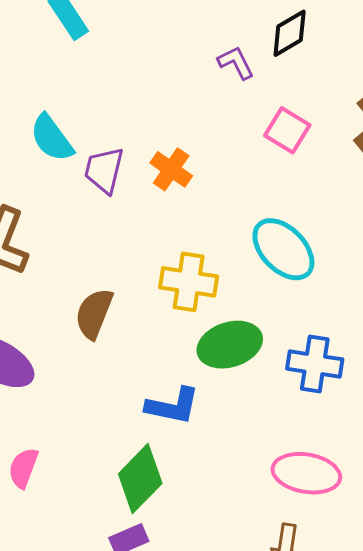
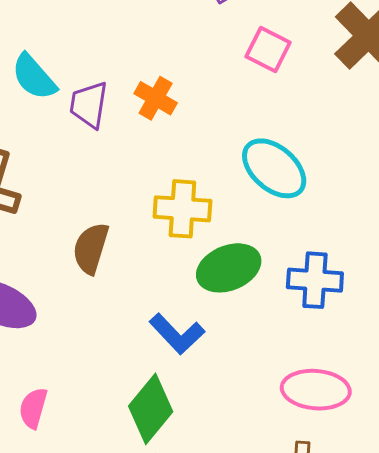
blue L-shape: (173, 406) -> (177, 334), turned 40

